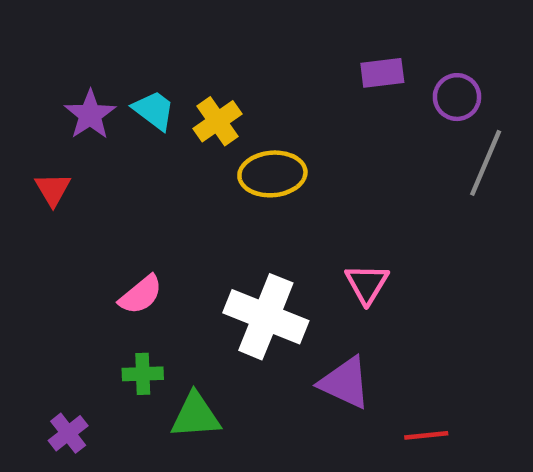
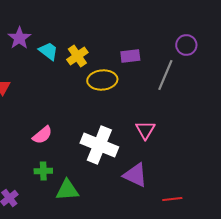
purple rectangle: (382, 73) -> (130, 56), moved
purple star: (90, 115) -> (19, 38), moved
gray line: (486, 163) -> (165, 75), moved

